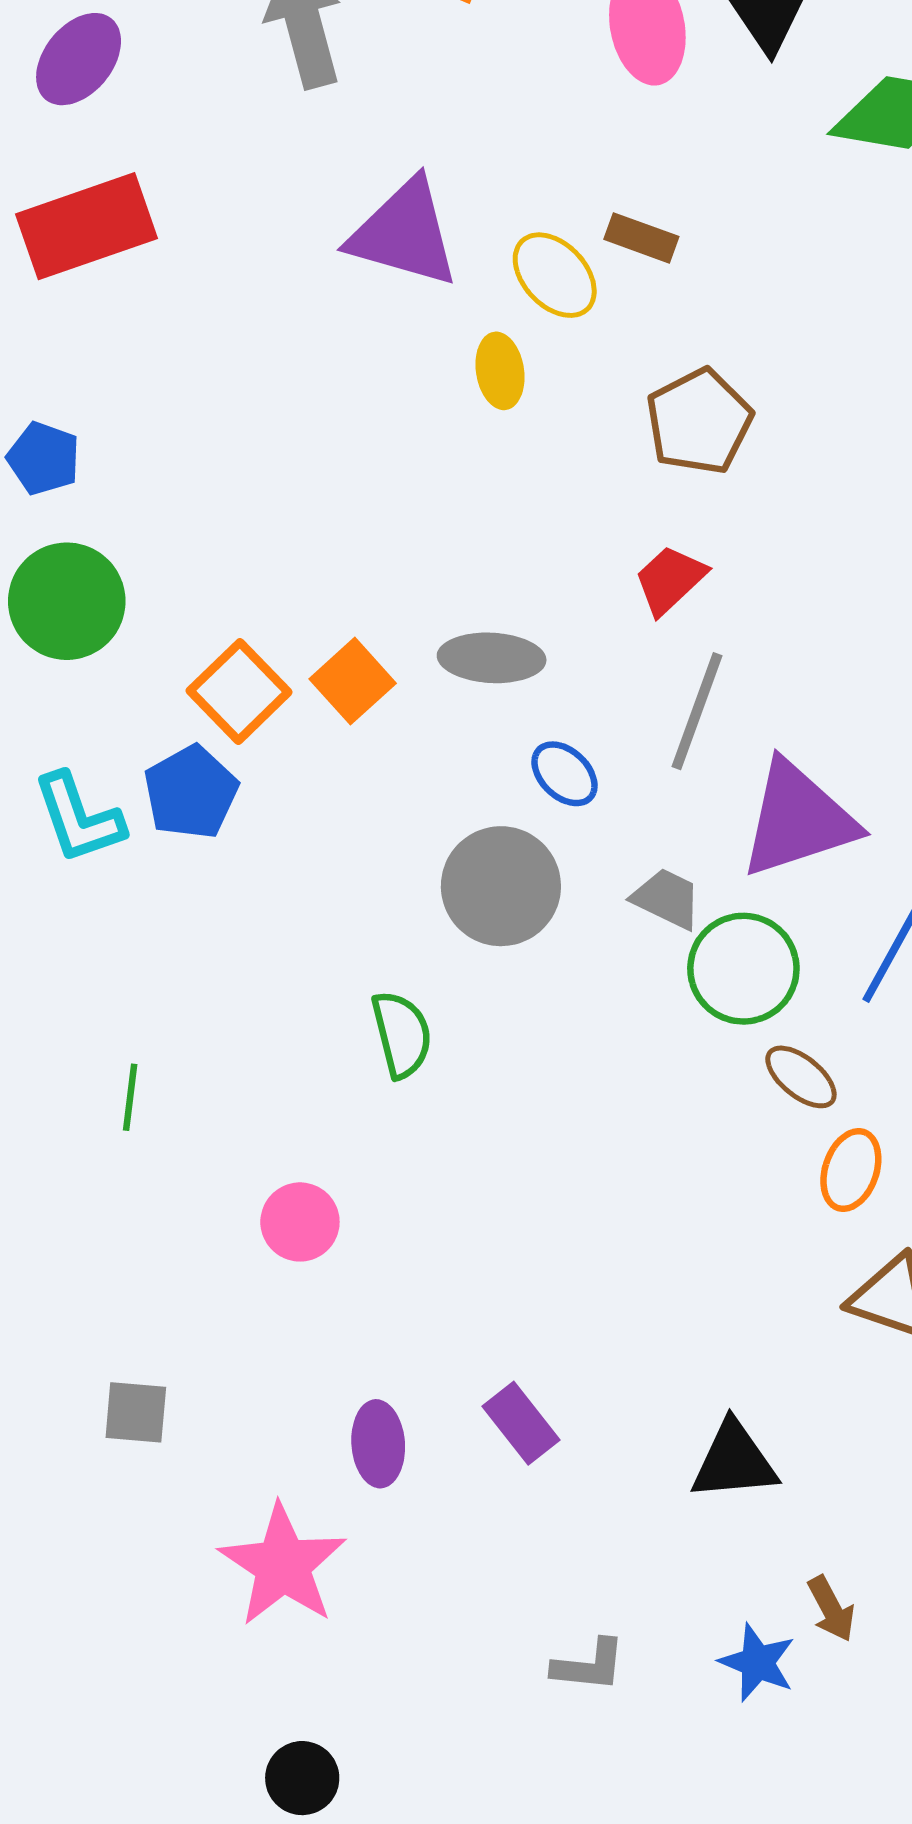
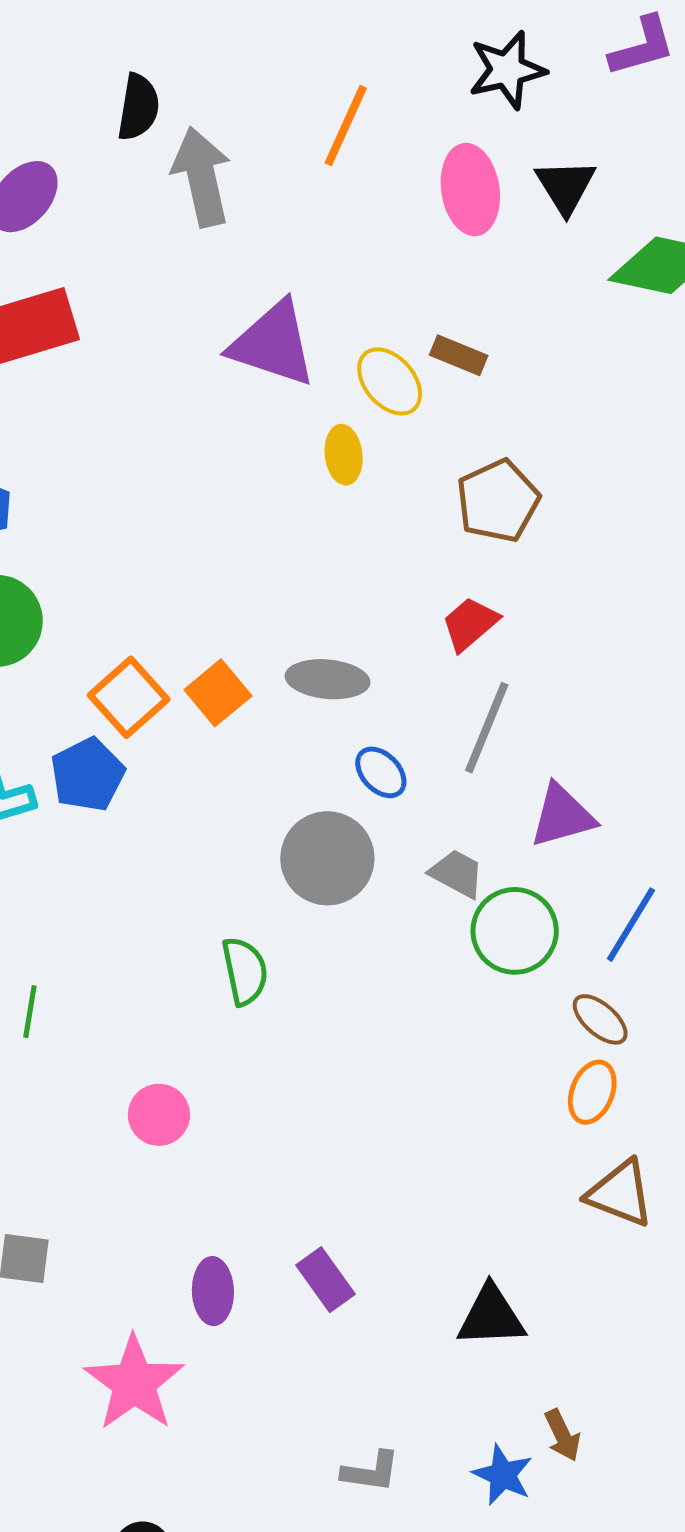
purple triangle: (798, 819) -> (562, 816), size x0.7
brown ellipse: (801, 1077) -> (600, 1019), moved

